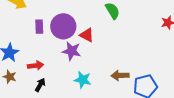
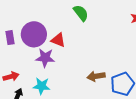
cyan star: (83, 80) -> (42, 86), moved

